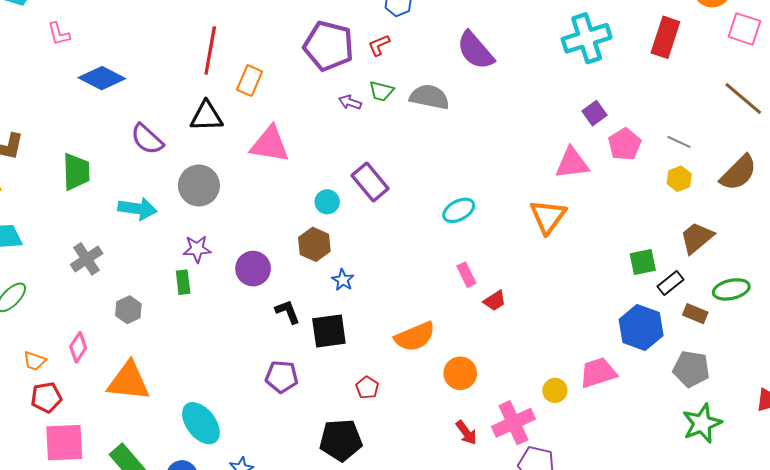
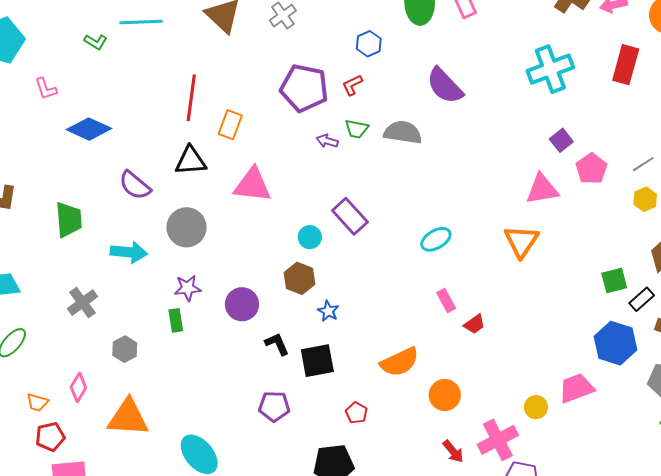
gray line: (679, 142) -> (643, 164), turned -55

